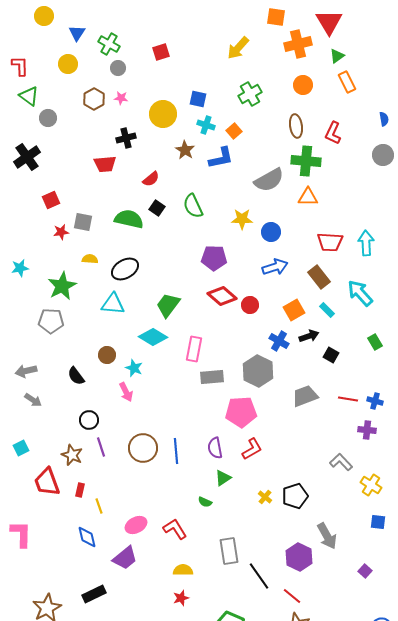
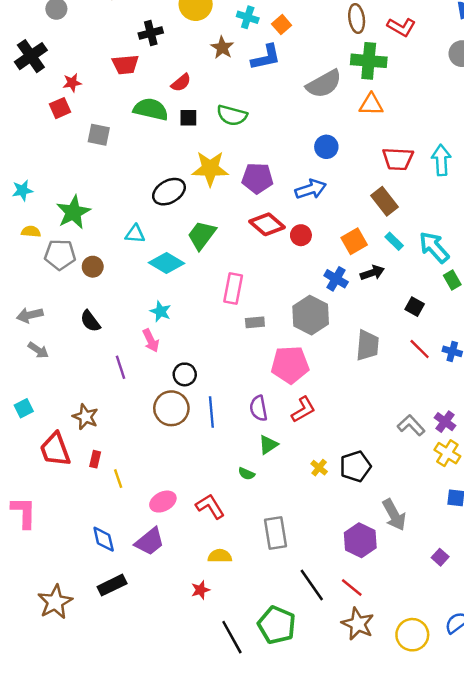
red L-shape: (333, 133) -> (401, 27), turned -85
green semicircle: (193, 206) -> (232, 115), turned -50
black square: (157, 208) -> (188, 118), turned -35
green semicircle: (129, 219) -> (151, 109), moved
yellow star: (242, 219) -> (210, 169), moved, size x1.4
red star: (61, 232) -> (72, 83), moved
yellow semicircle: (90, 259) -> (31, 232), moved
blue arrow: (275, 267) -> (311, 189), moved
black ellipse: (125, 269) -> (169, 192), moved
cyan arrow: (360, 293) -> (434, 247), moved
cyan triangle: (113, 304) -> (135, 234), size x0.7
cyan diamond: (153, 337) -> (167, 263), moved
brown circle: (107, 355) -> (93, 267), moved
black square: (331, 355) -> (415, 307), moved
gray rectangle: (212, 377) -> (255, 322), size x0.7
gray trapezoid: (305, 396) -> (368, 345), turned 116
red line: (348, 399) -> (420, 349), turned 36
black circle: (89, 420) -> (185, 374), moved
purple cross: (367, 430) -> (445, 422), moved, turned 30
purple line: (101, 447) -> (121, 367), moved
blue diamond: (87, 537) -> (104, 539), moved
black line: (259, 576) -> (312, 585), moved
red star: (181, 598) -> (200, 590), moved

